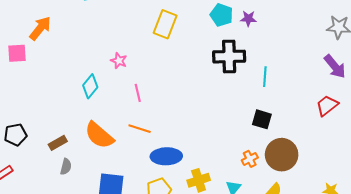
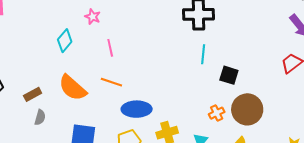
cyan line: (265, 77) -> (203, 54), moved

